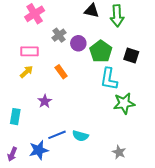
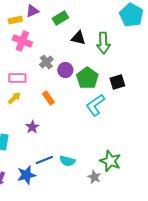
pink cross: (35, 14) -> (22, 41), turned -36
black square: (131, 55) -> (117, 82), turned -35
cyan L-shape: (109, 79) -> (95, 105), turned 45
green star: (124, 103) -> (110, 161), moved, turned 30
gray star: (119, 152) -> (94, 177), moved

